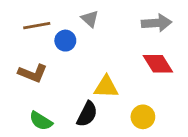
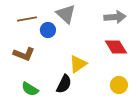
gray triangle: (90, 19) -> (66, 14), size x1.5
yellow triangle: (106, 87) -> (78, 64), turned -36
yellow circle: (143, 117) -> (119, 85), moved

